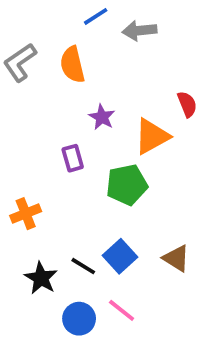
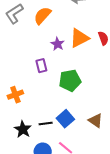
orange semicircle: (72, 65) -> (42, 16), turned 54
orange triangle: (152, 136) -> (79, 38), moved
black line: (83, 266) -> (46, 123), turned -40

